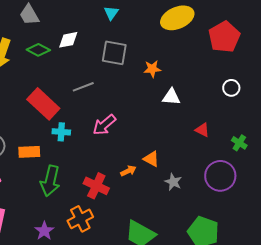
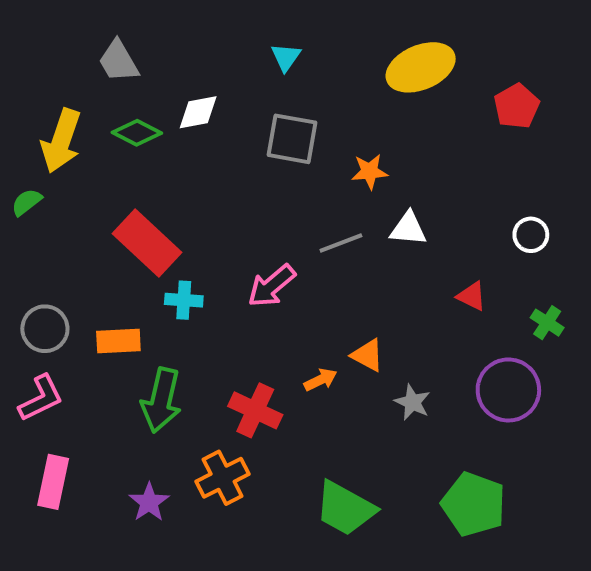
red pentagon: (224, 37) -> (517, 106), size x0.7
gray line: (83, 87) -> (341, 243), moved
white circle: (231, 88) -> (531, 235), moved

